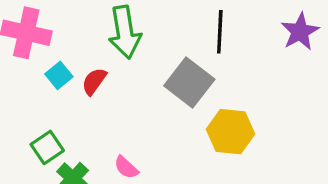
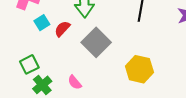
gray square: (189, 82) -> (96, 42), moved

